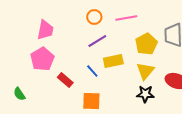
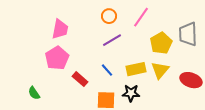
pink line: (126, 18) -> (141, 17), turned -45
yellow rectangle: (113, 61) -> (136, 69), moved
black star: (145, 94) -> (131, 93), moved

